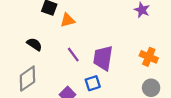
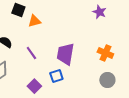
purple line: (73, 55) -> (31, 53), moved

